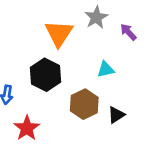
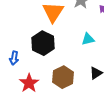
brown hexagon: (84, 104) -> (63, 77), moved

